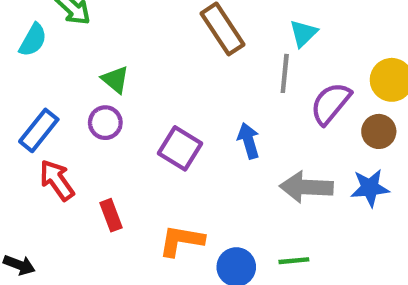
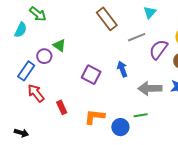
cyan triangle: (303, 33) -> (150, 12), moved
gray line: (285, 73) -> (137, 37), turned 66
purple circle: (105, 123) -> (44, 56), moved
green line: (294, 261) -> (141, 115), moved

